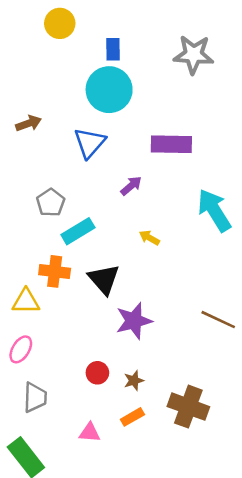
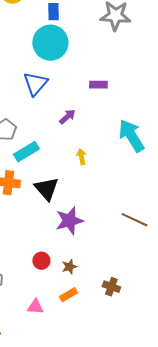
purple rectangle: (171, 144) -> (98, 85), size x0.6
yellow arrow: (149, 238) -> (81, 157), turned 49
brown cross: (188, 407) -> (111, 287), size x0.6

